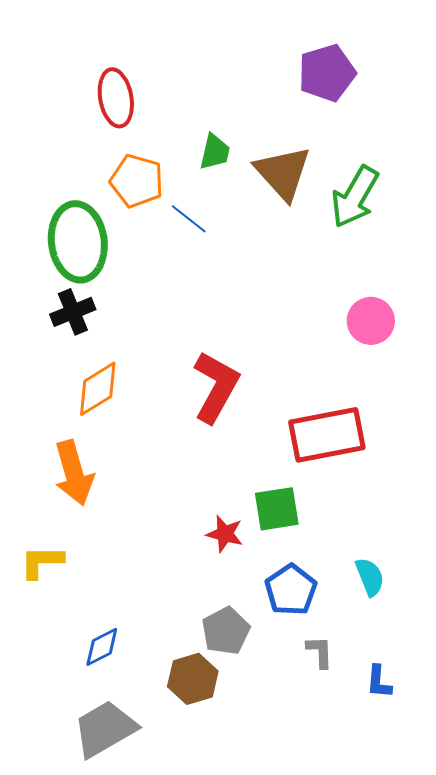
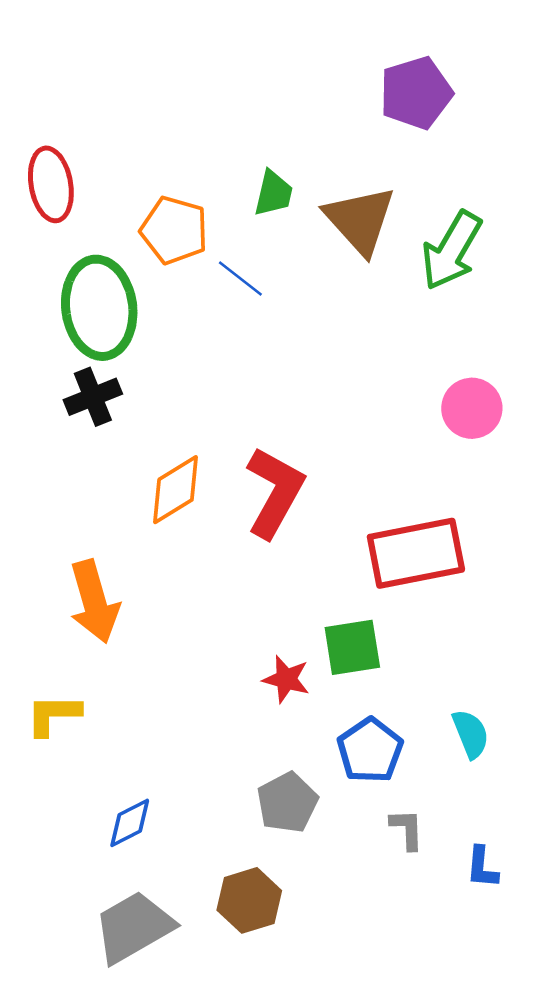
red ellipse: (116, 98) -> (51, 184), moved
orange diamond: (98, 389) -> (176, 490), moved
brown hexagon: (193, 679) -> (249, 900), moved

